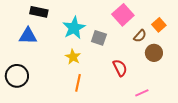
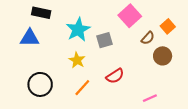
gray square: (99, 38) -> (104, 40), turned -35
red semicircle: (120, 68) -> (115, 76), moved, turned 84
black circle: (17, 76) -> (40, 84), moved
orange line: (78, 83) -> (82, 88), turned 30

